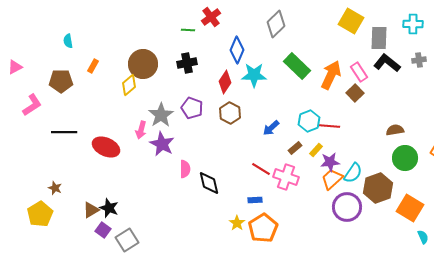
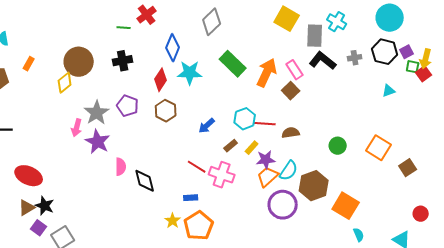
cyan cross: (413, 24) -> (337, 22), moved, turned 30
brown semicircle: (395, 130) -> (291, 133), moved
red ellipse: (106, 147) -> (29, 176), moved
green circle: (405, 158) -> (338, 146), moved, size x0.7

